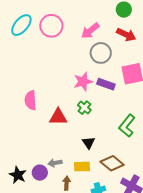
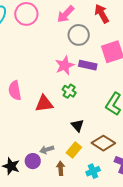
red arrow: (126, 35) -> (102, 14), turned -138
yellow rectangle: (82, 167) -> (74, 150), turned -42

